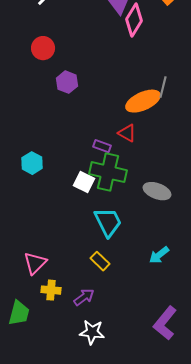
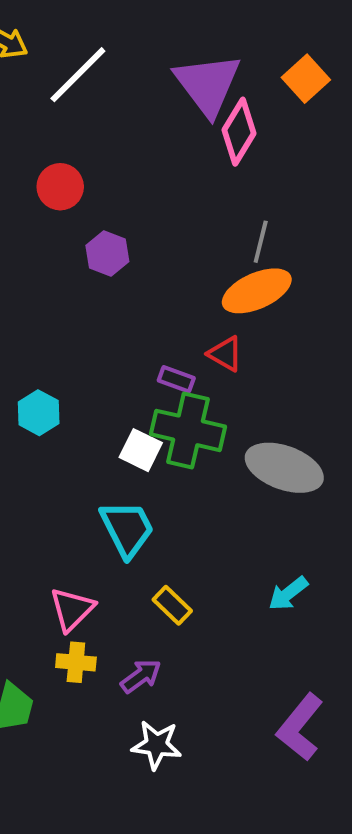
gray line: (163, 87) -> (261, 242), moved
gray ellipse: (157, 191) -> (284, 468), size x1.4
cyan trapezoid: (108, 222) -> (127, 529), moved
pink triangle: (35, 263) -> (72, 609), moved

